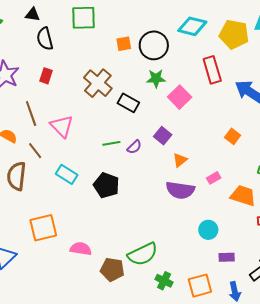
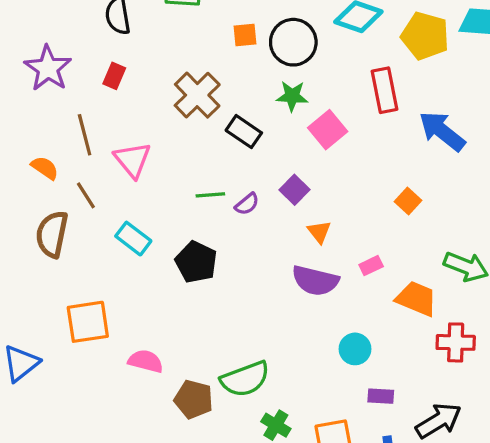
orange triangle: (180, 160) -> (319, 232), turned -35

